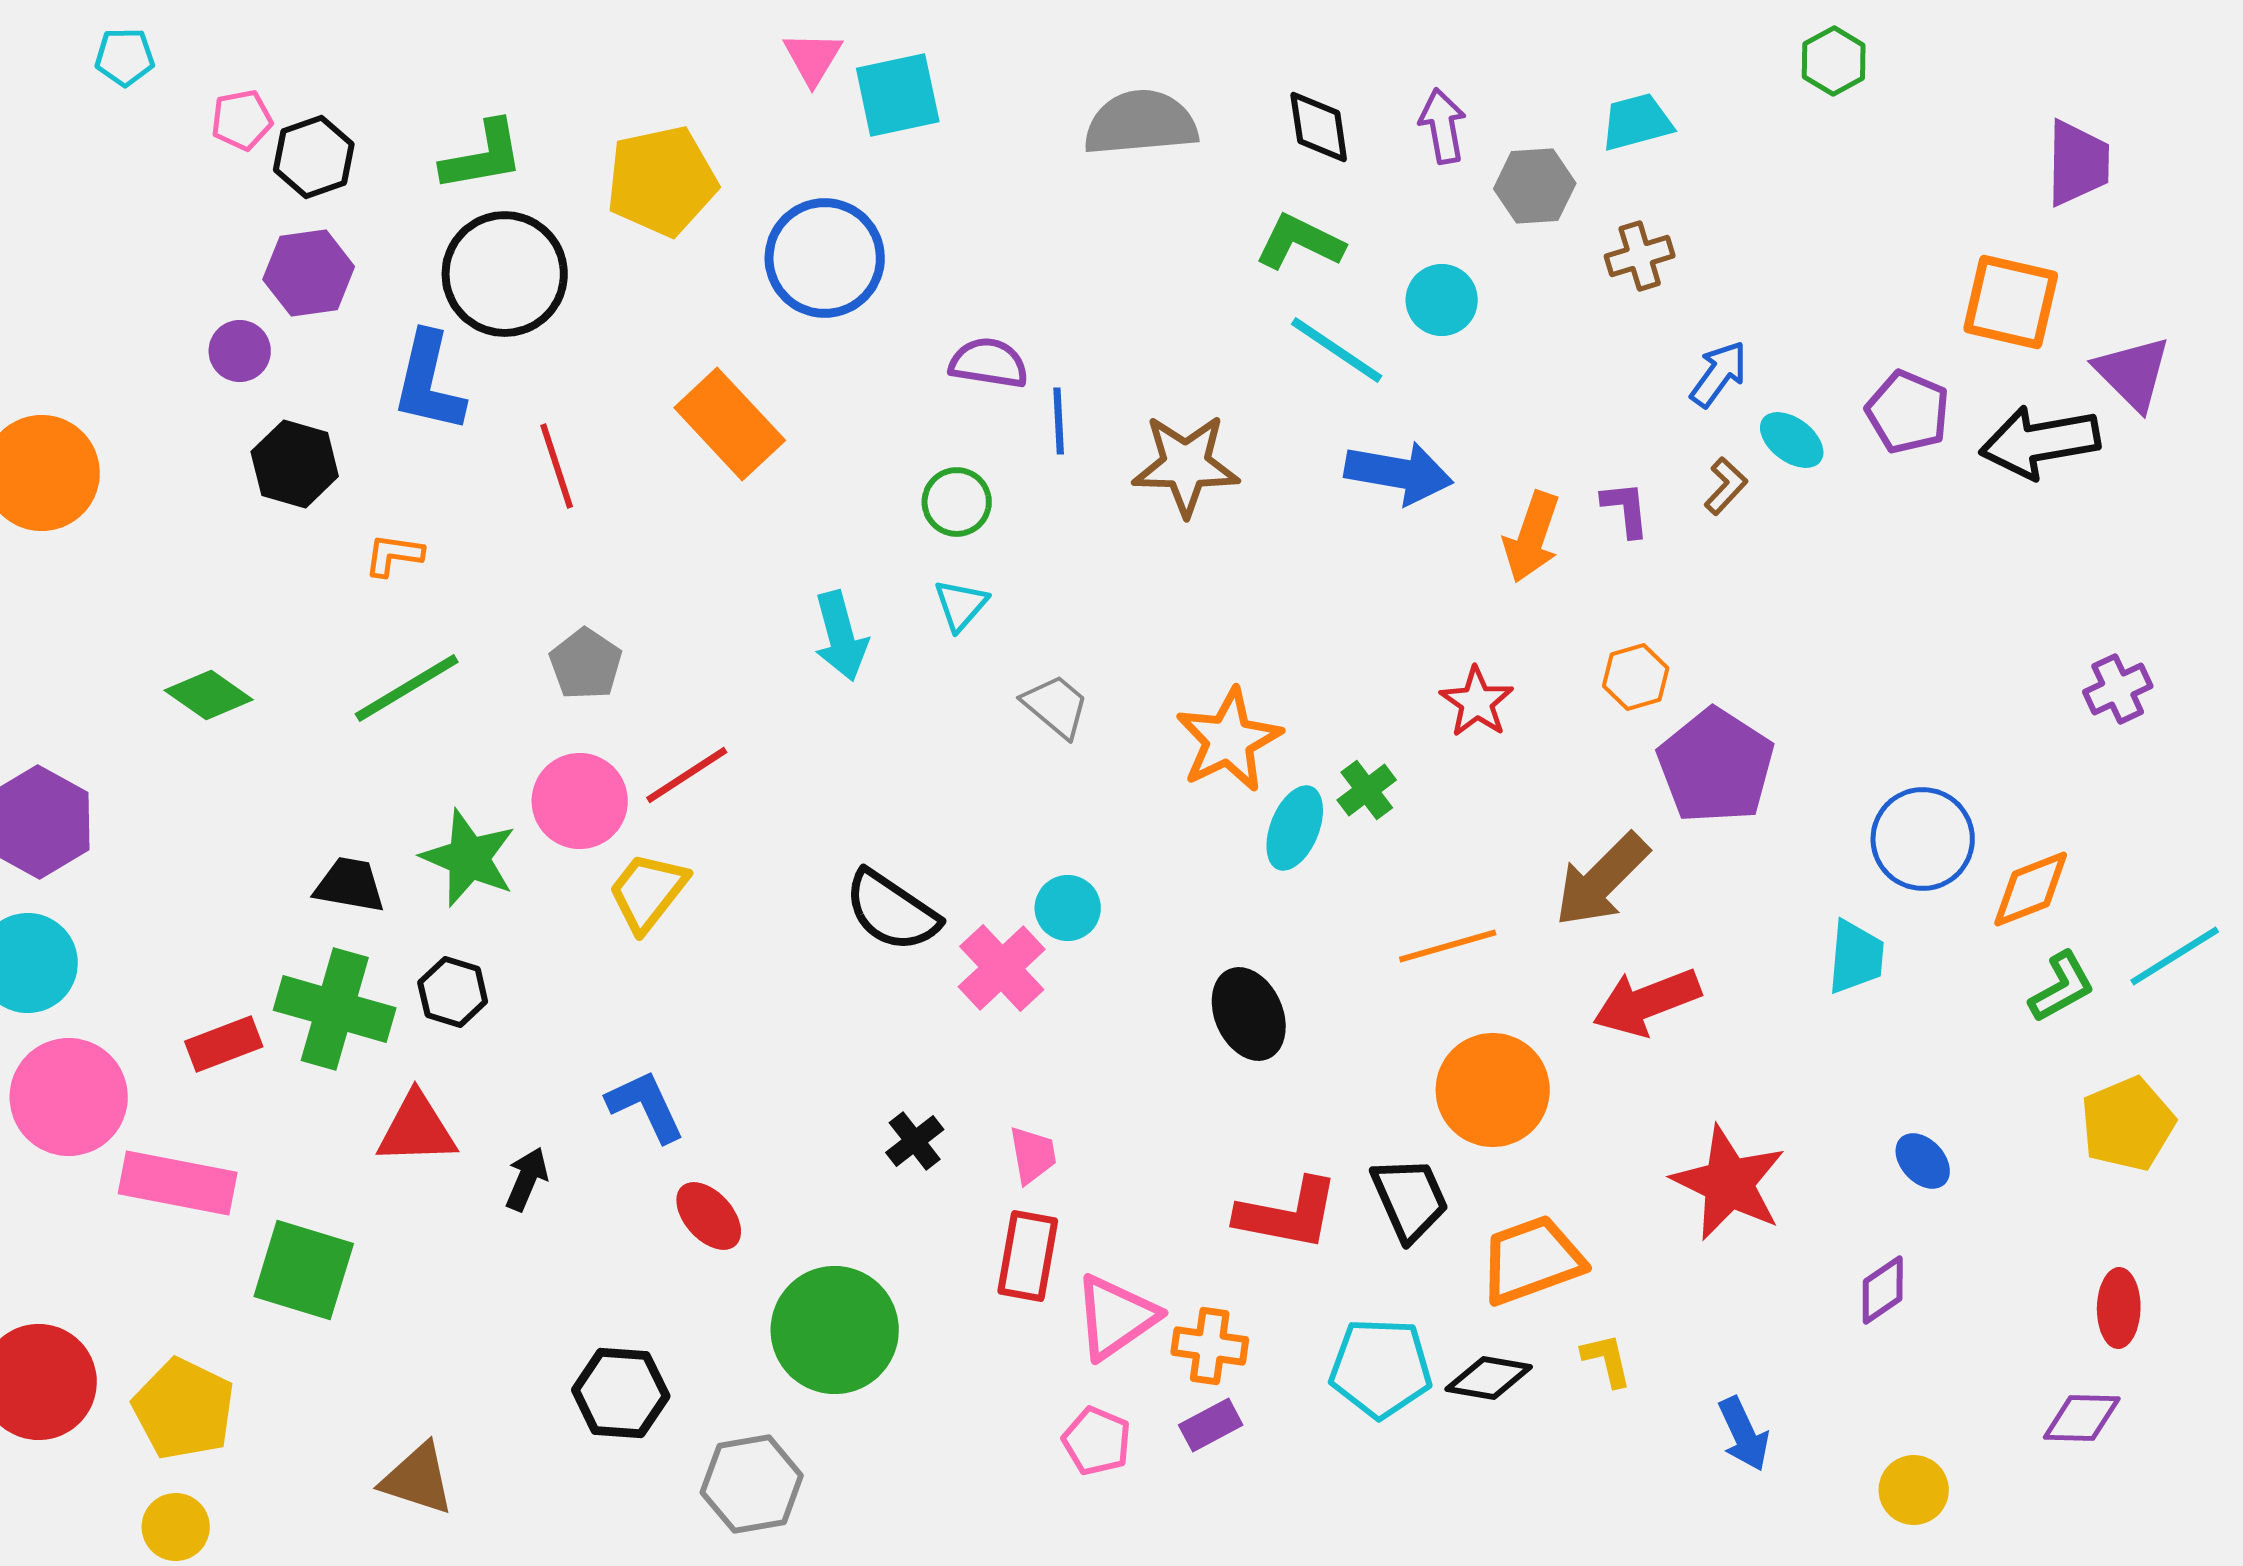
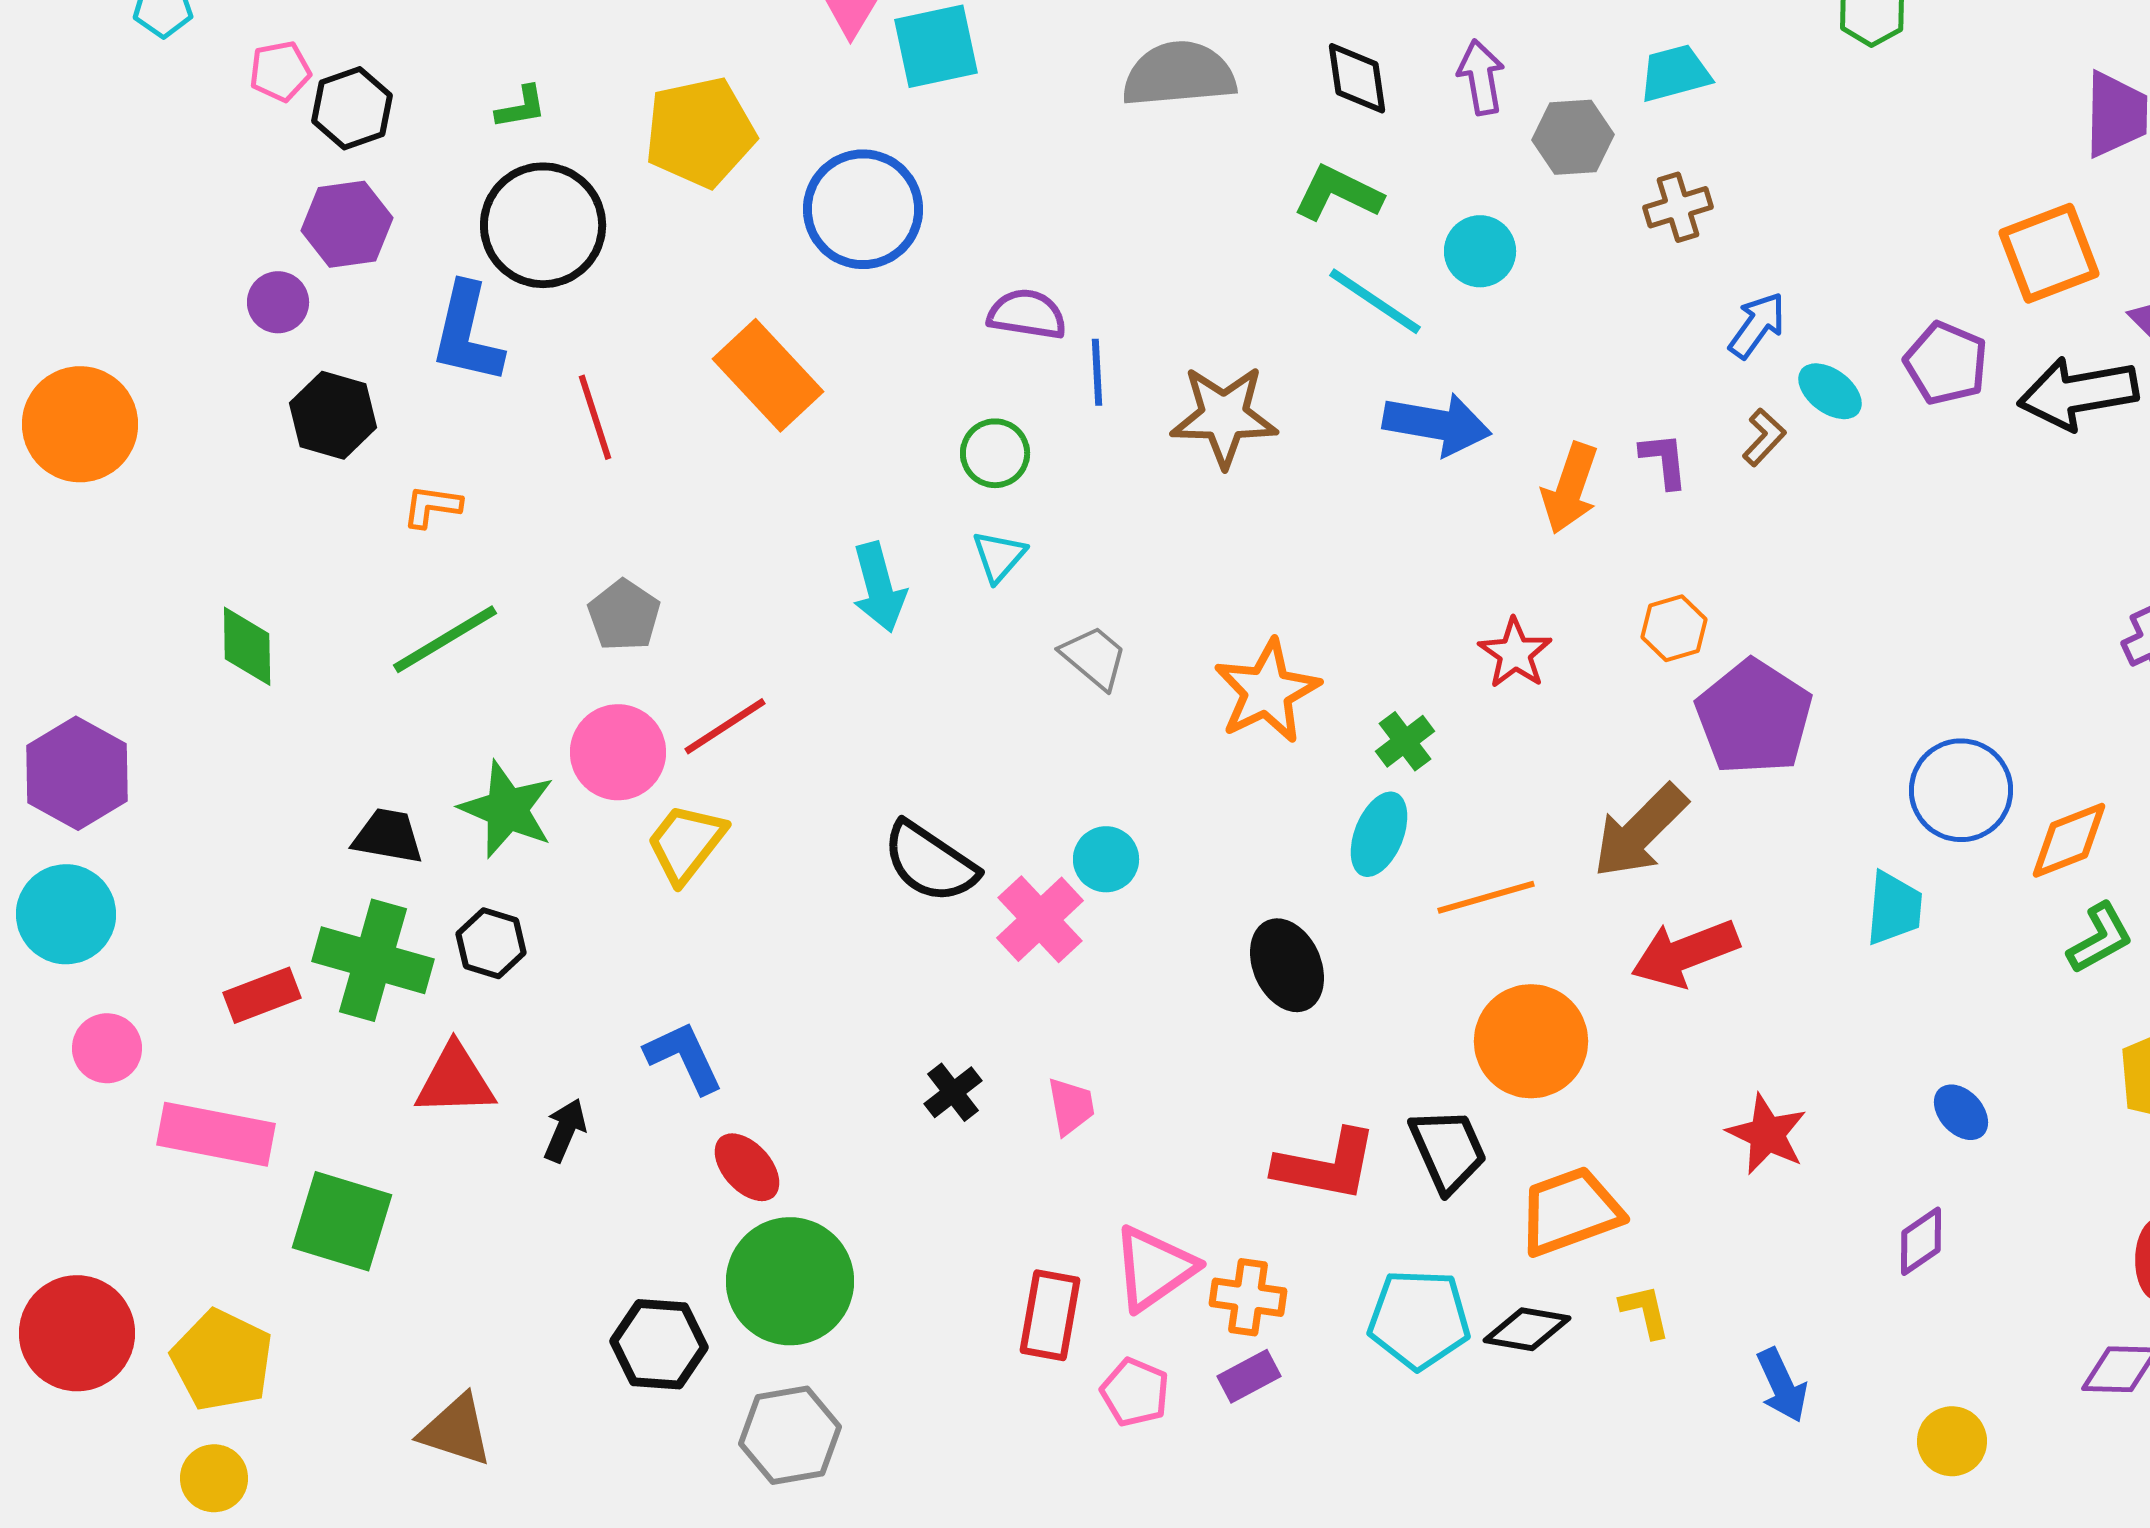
green L-shape: (483, 156) -> (521, 107), size x0.6
orange square: (2011, 302) -> (2049, 253), turned -34
green diamond: (209, 695) -> (247, 646), turned 54
cyan ellipse: (1295, 828) -> (1379, 834), moved
pink circle: (69, 1097) -> (107, 1048), size x0.6
red star: (1729, 1183) -> (1767, 1134), size x0.7
red rectangle: (1028, 1256) -> (1050, 1315), moved
green circle: (835, 1330) -> (790, 1281), moved

